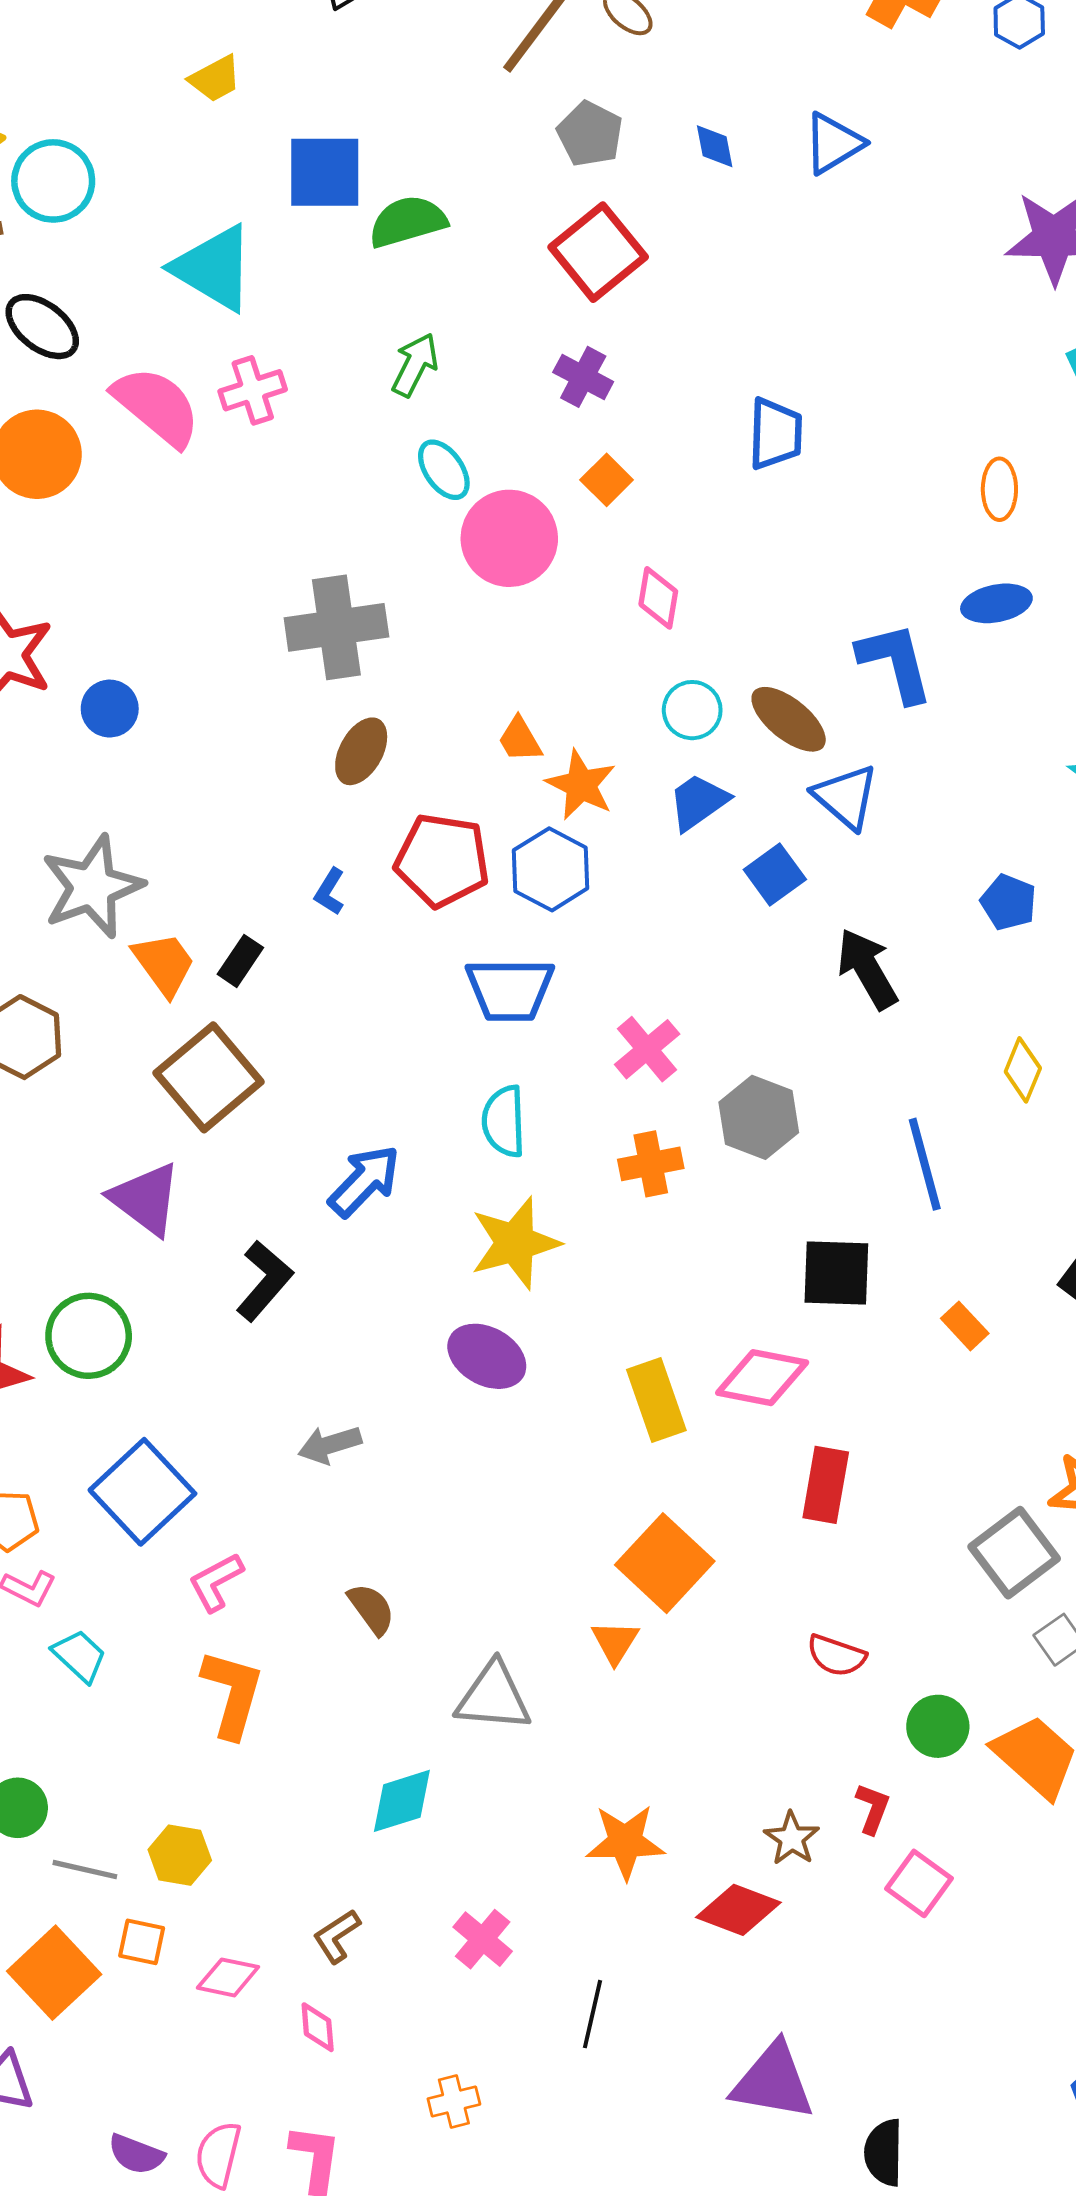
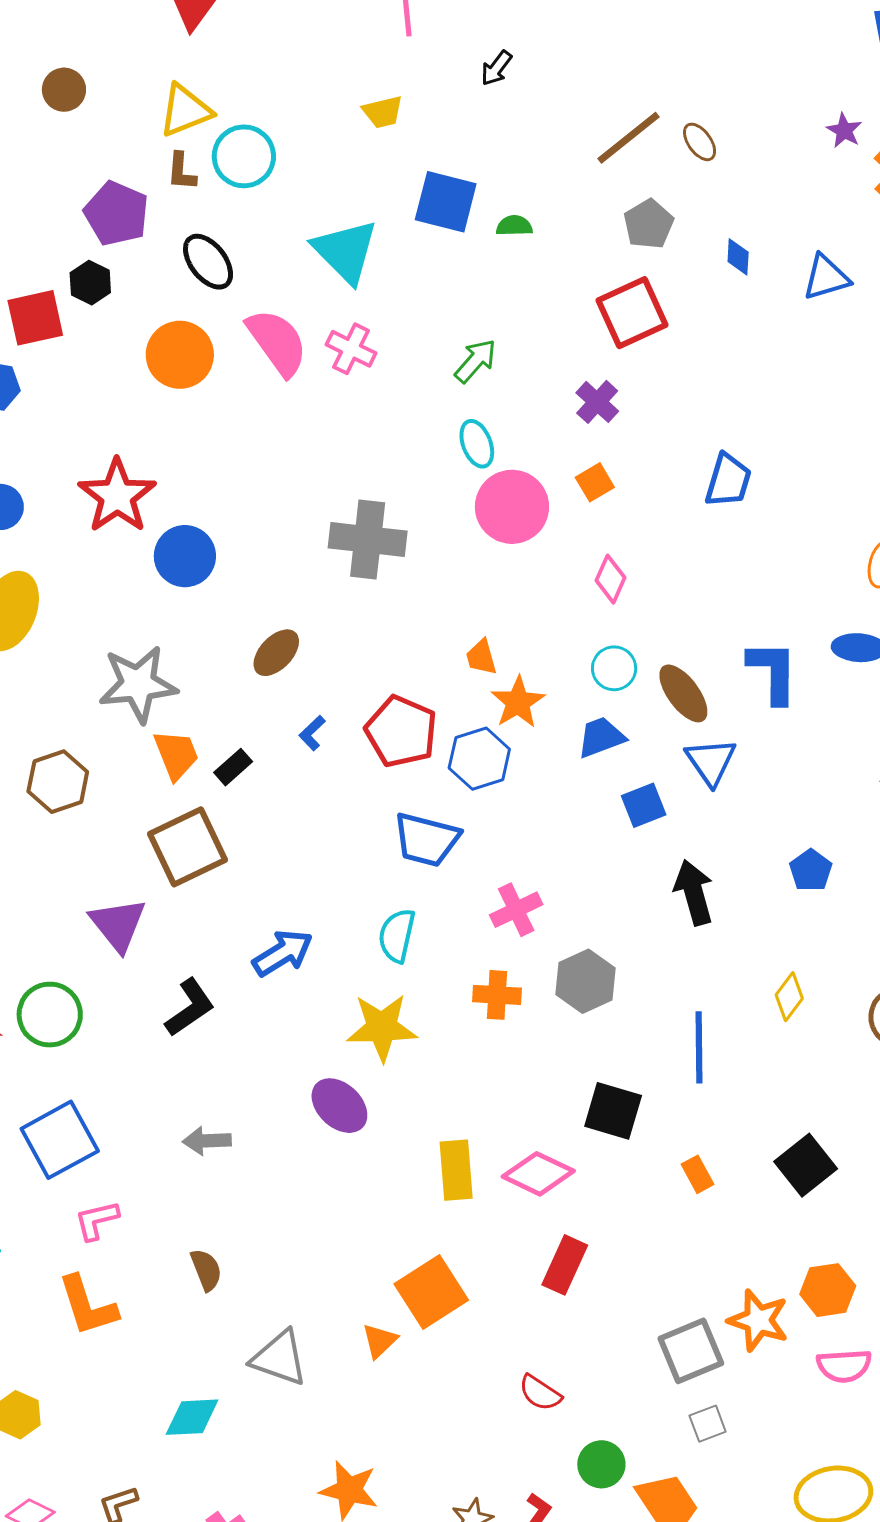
green semicircle: (408, 221) -> (514, 226), moved, size x0.6
pink cross: (253, 390) -> (351, 349), turned 30
blue circle: (110, 709) -> (185, 556), size x1.4
brown ellipse: (361, 751) -> (276, 653), moved
orange L-shape: (232, 1694) -> (88, 1306), turned 132

